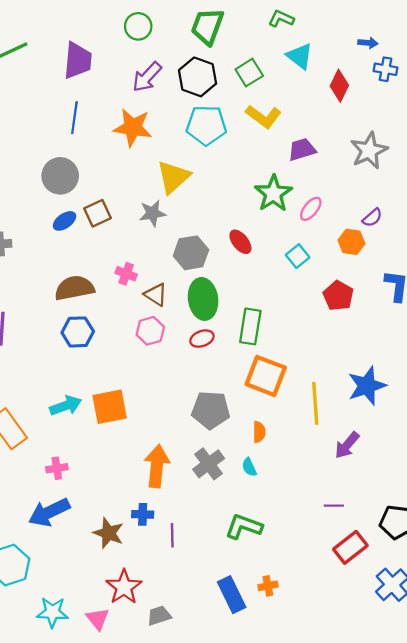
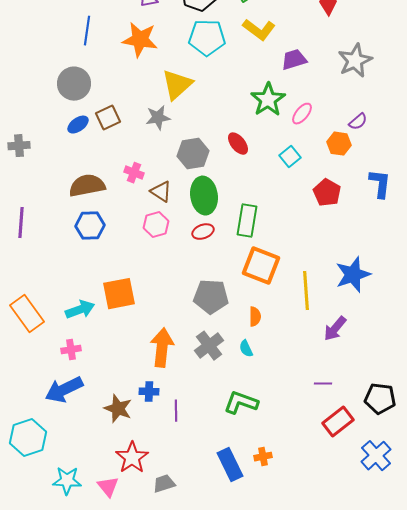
cyan arrow: (66, 406) -> (80, 310), moved

